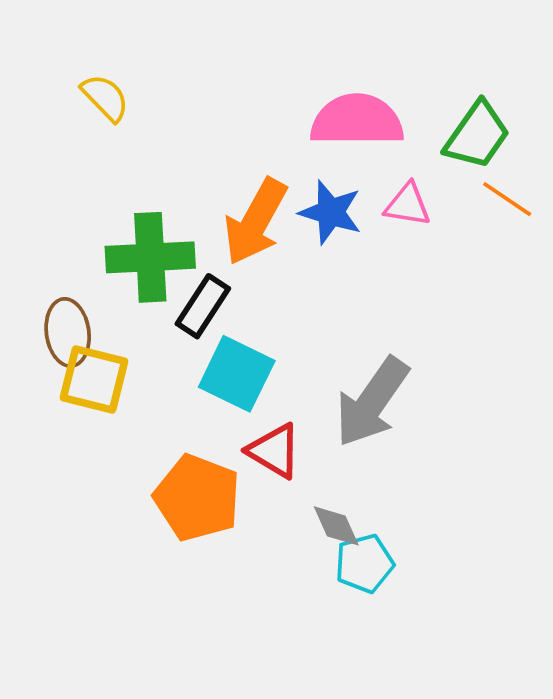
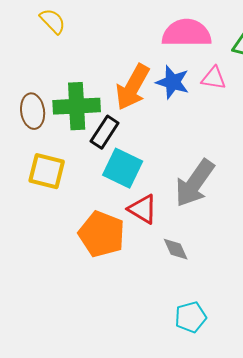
brown ellipse: (68, 332) -> (33, 111), moved
cyan pentagon: (364, 564) -> (191, 317), moved

